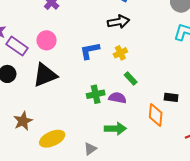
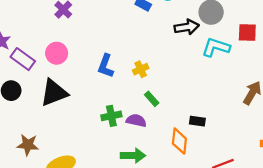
black arrow: (118, 22) -> (187, 27), moved
blue L-shape: (90, 51) -> (106, 66), turned -60
brown star: (23, 121) -> (28, 145), turned 30

